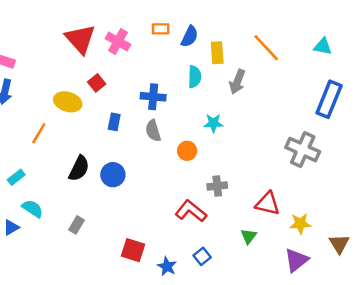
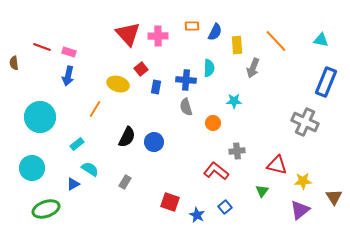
pink cross: (118, 41) -> (158, 36), turned -30
cyan semicircle: (195, 77) -> (209, 68), moved
blue rectangle: (114, 122) -> (156, 87), moved

